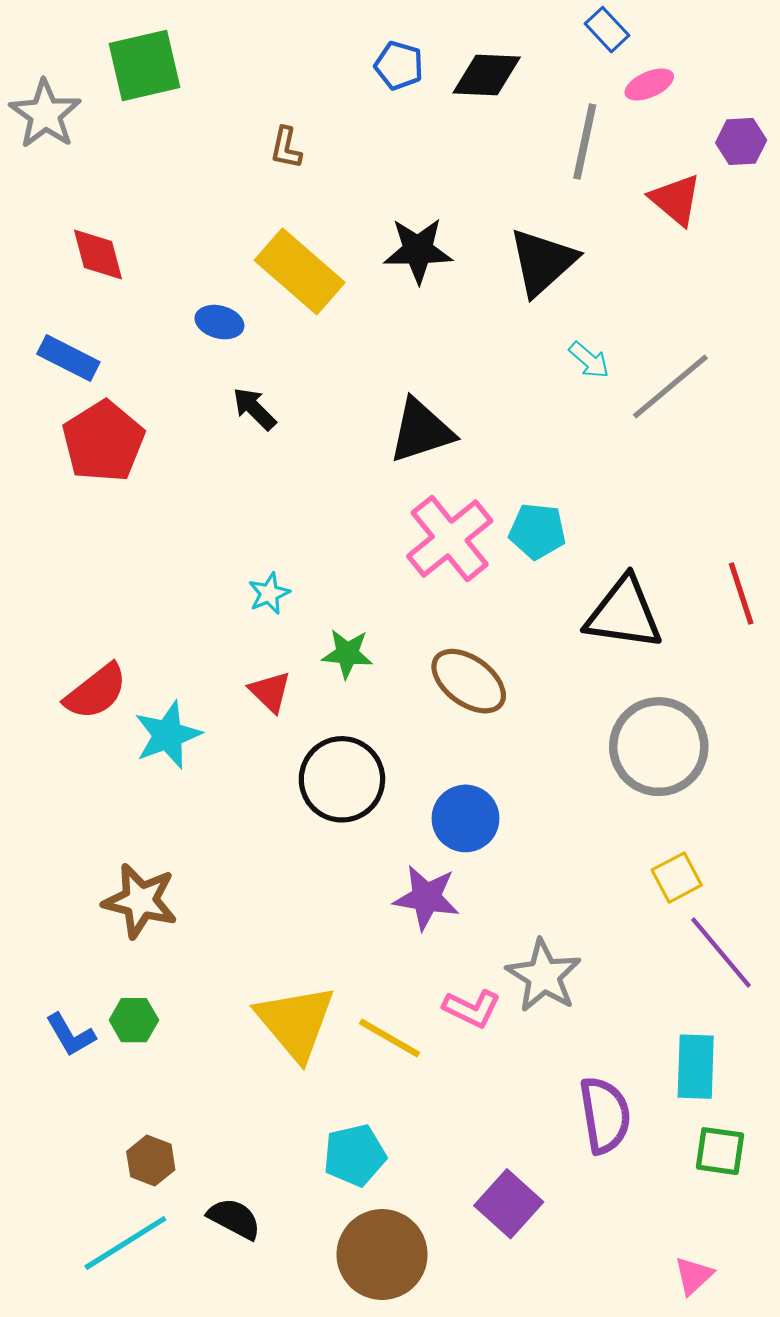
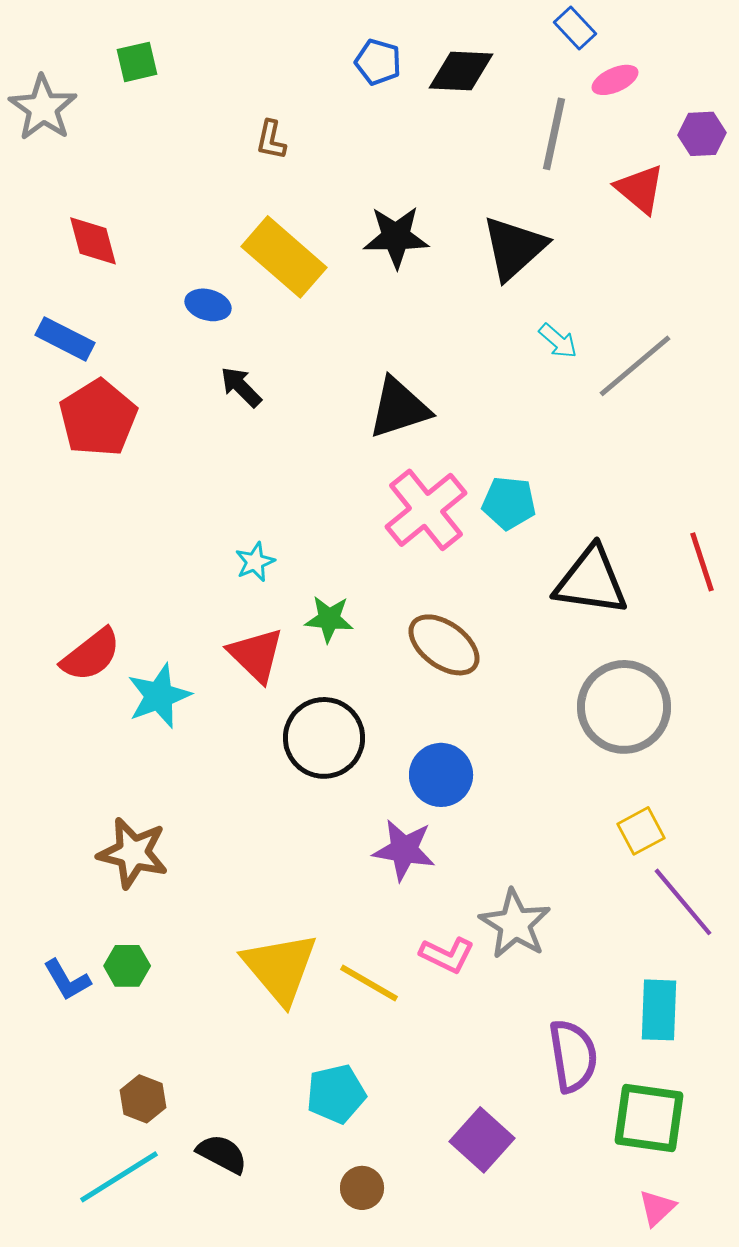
green square: (144, 65) -> (137, 62), size x0.6
red triangle: (270, 692) -> (256, 655), size x1.4
green square: (720, 1151) -> (649, 1118), moved, size x1.5
brown circle: (382, 1255) -> (362, 1188), size x0.5

